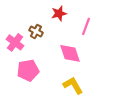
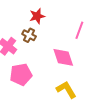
red star: (59, 13) -> (37, 16), moved

